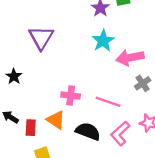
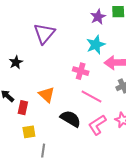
pink cross: (71, 96) -> (81, 71), moved
orange triangle: (56, 120) -> (47, 95), moved

